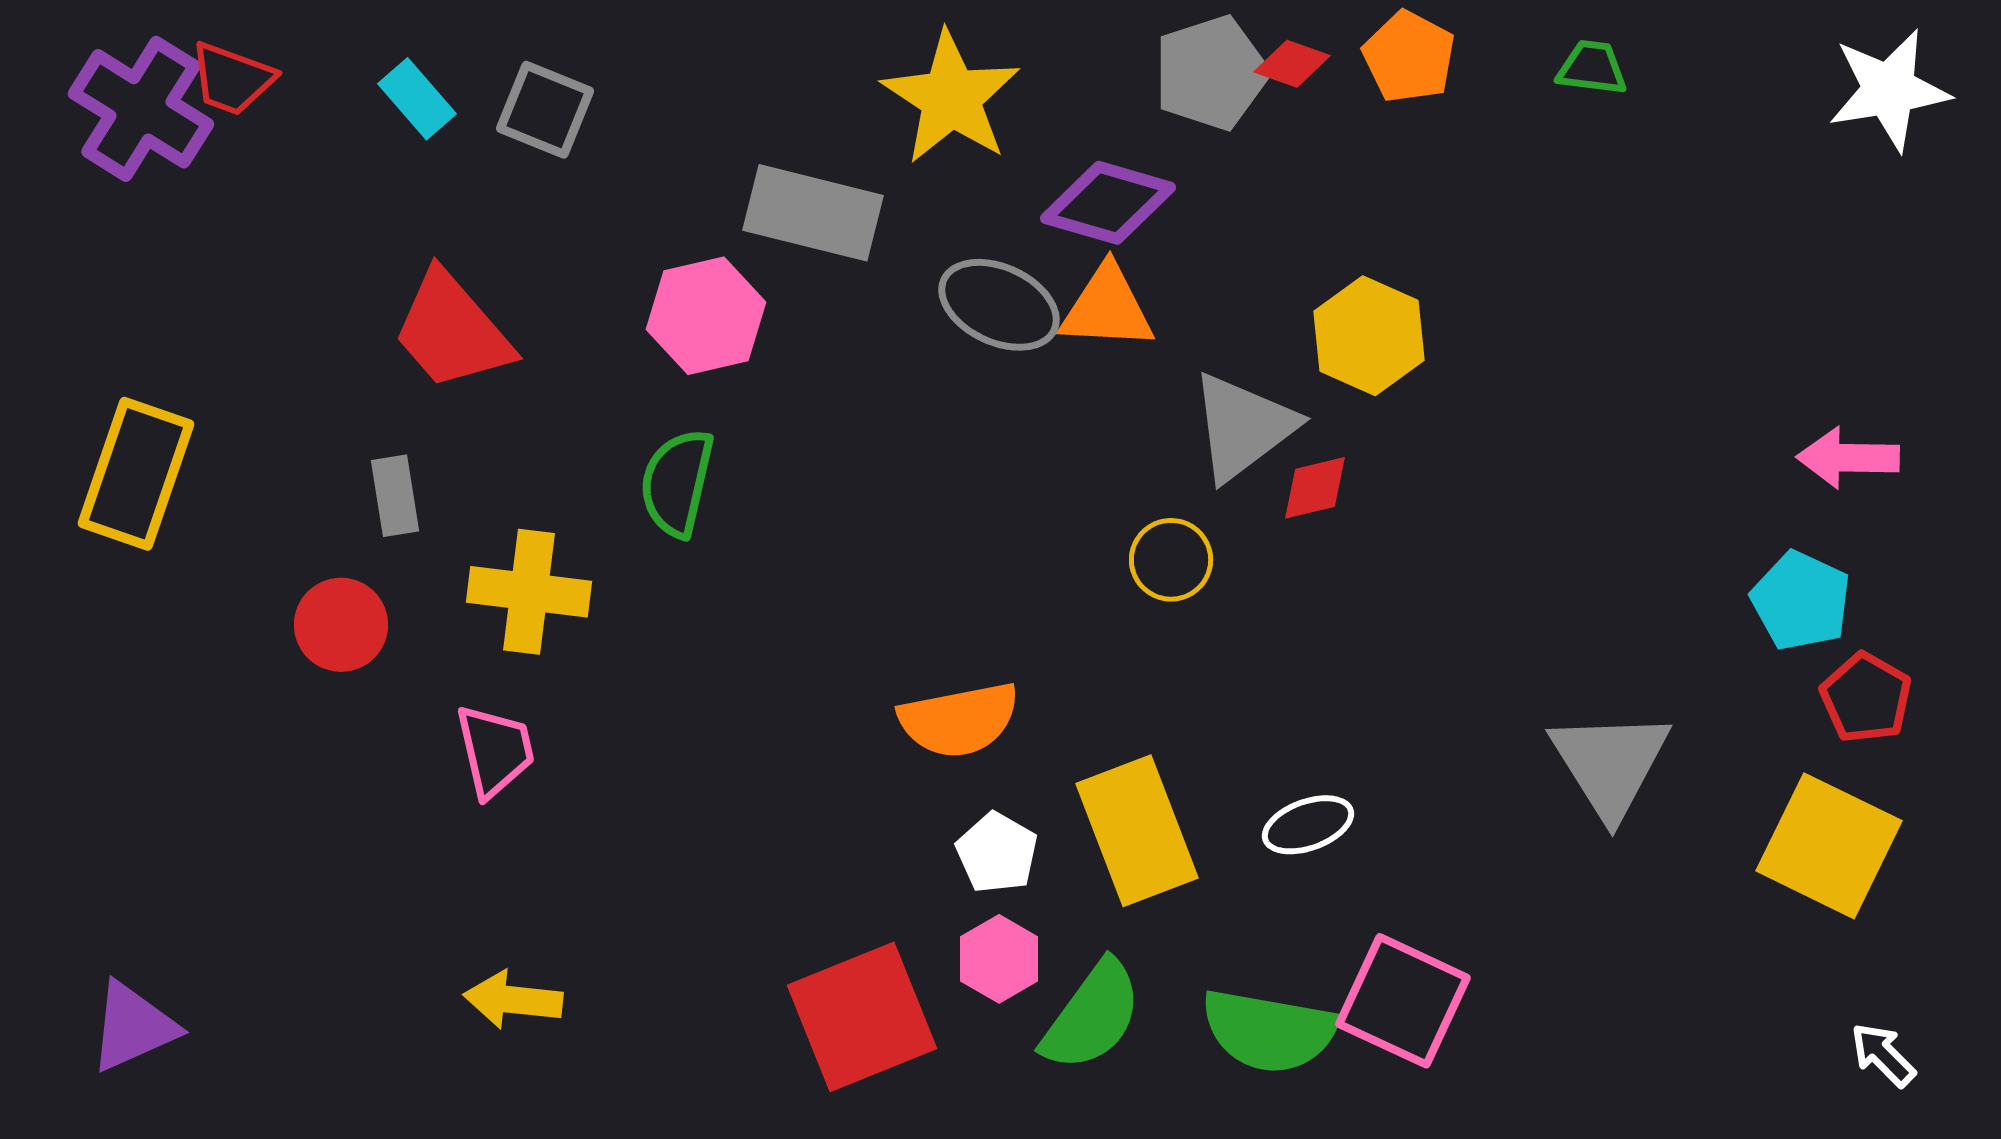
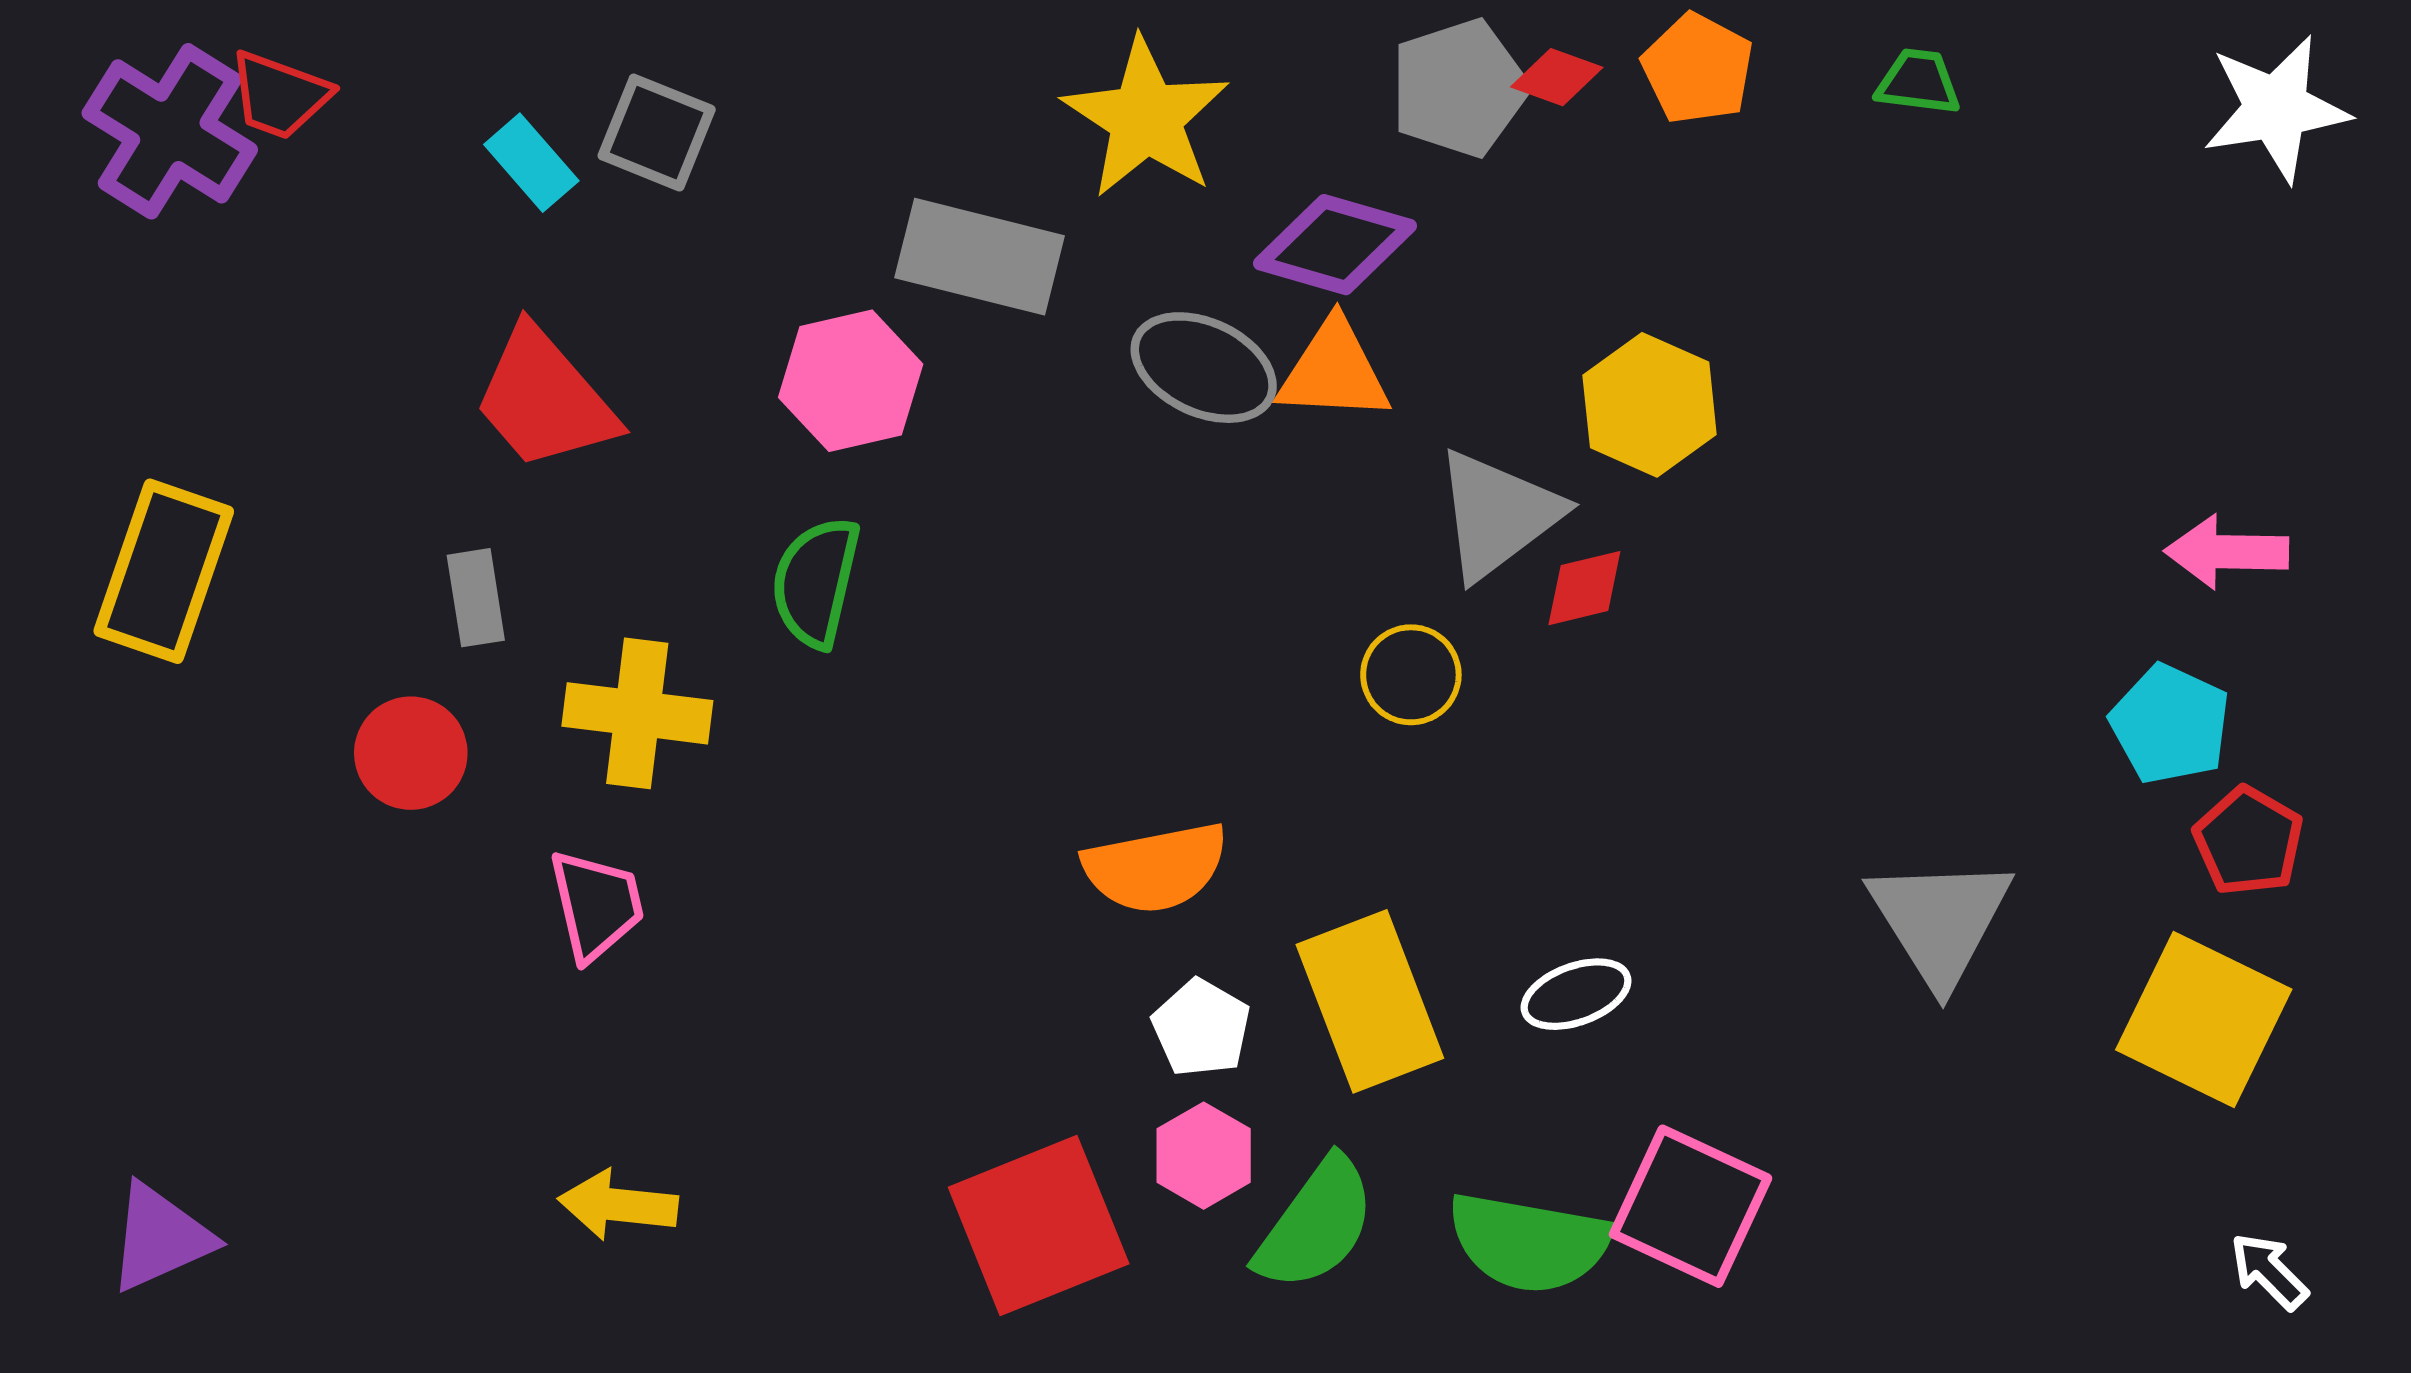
cyan rectangle: (417, 99) -> (531, 163), moved

